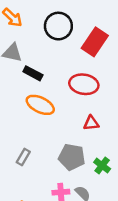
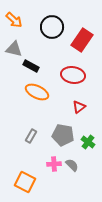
red triangle: (91, 123) -> (79, 107), turned -32
gray rectangle: (23, 157) -> (31, 136), moved

